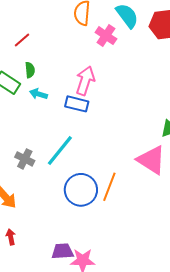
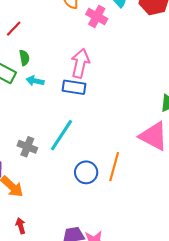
blue circle: (81, 190) -> (86, 172), size x0.7

